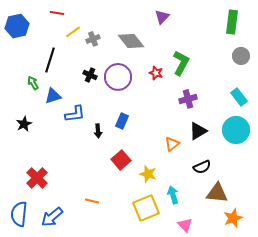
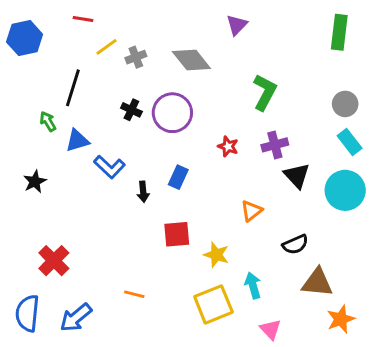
gray circle: (241, 56) -> (345, 104), moved
red star: (156, 73) -> (228, 146), moved
blue L-shape: (75, 114) -> (109, 167), turned 50
black triangle: (198, 131) -> (297, 176), moved, turned -42
red square: (121, 160) -> (177, 234), turned 36

